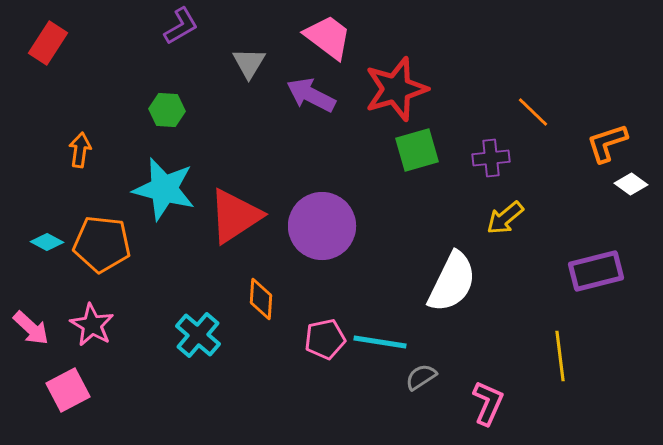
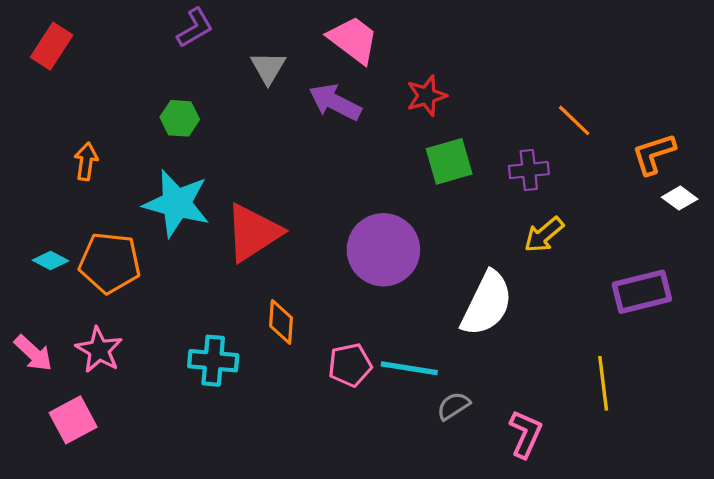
red star: (396, 89) -> (426, 96), size x0.6
purple circle: (322, 226) -> (383, 250), moved
cyan cross: (198, 335) -> (213, 361), turned -36

